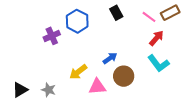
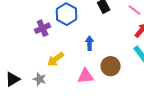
blue arrow: (110, 58) -> (90, 43), moved, turned -56
yellow arrow: (78, 72) -> (56, 59), moved

